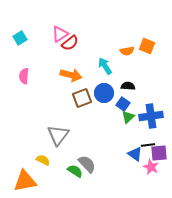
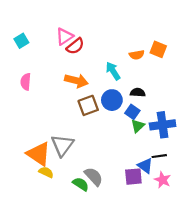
purple square: (159, 153) -> (133, 177), moved
orange triangle: (25, 181) -> (39, 154), moved, turned 45

